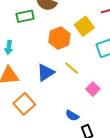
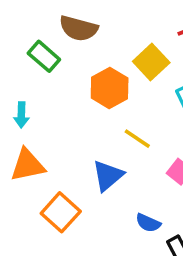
green rectangle: (25, 16) -> (44, 56), turned 60
blue triangle: (46, 73) -> (108, 176), moved

